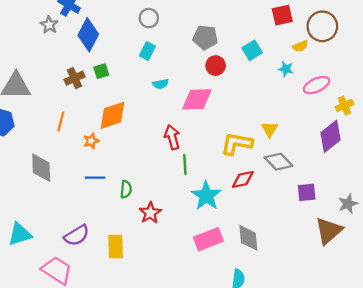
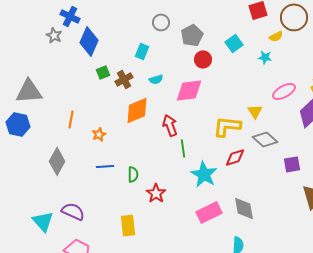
gray circle: (149, 18) -> (161, 22), moved
gray pentagon: (205, 37) -> (192, 35), turned -30
brown cross: (75, 78) -> (124, 79), moved
pink ellipse: (316, 85) -> (284, 91), moved
orange diamond: (113, 115) -> (137, 110), moved
gray diamond: (41, 168) -> (57, 161), turned 36
cyan triangle: (20, 234) -> (43, 221), turned -50
purple semicircle: (77, 235) -> (73, 211), moved, turned -120

